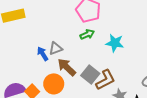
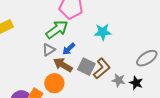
green arrow: (87, 34) -> (57, 29), moved, size x1.6
blue arrow: (43, 54) -> (69, 49), moved, turned -88

